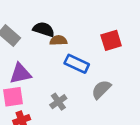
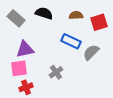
brown semicircle: (58, 40) -> (76, 15), moved
gray semicircle: (101, 89) -> (91, 52), moved

